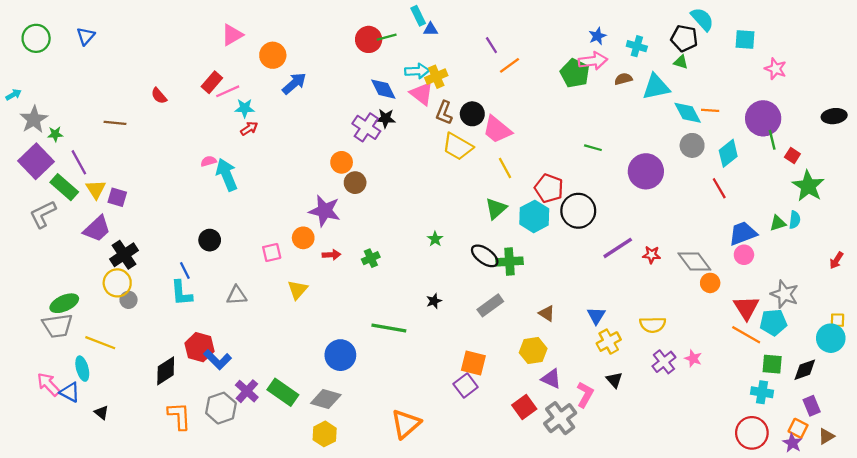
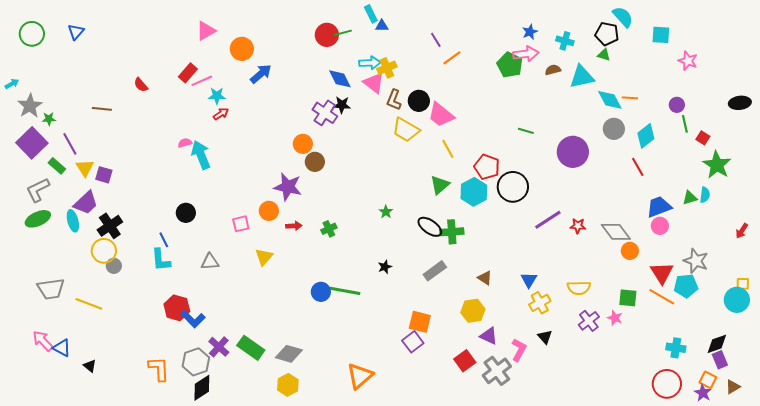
purple circle: (763, 118) -> (677, 105), size x0.5
green rectangle: (64, 187) -> (57, 166), size x0.7
green ellipse: (64, 303) -> (38, 219), moved
blue circle: (340, 355) -> (321, 292), moved, size x0.7
green square: (772, 364) -> (628, 298), moved
cyan ellipse: (82, 369) -> (73, 221), moved
black diamond: (805, 370) -> (717, 344), moved
black diamond: (166, 371) -> (202, 388), moved

